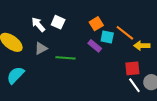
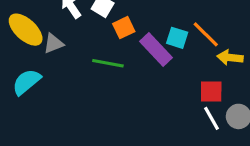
orange square: (96, 24) -> (124, 28), moved
purple rectangle: (95, 46) -> (156, 50), size x1.5
gray triangle: (41, 48) -> (53, 43), moved

